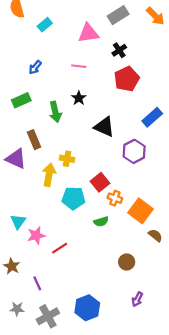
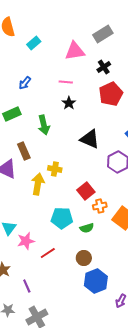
black star: (79, 98) -> (69, 103), moved
cyan pentagon: (73, 198) -> (62, 218), moved
orange cross: (115, 198) -> (100, 206), turned -32
brown circle: (127, 262) -> (84, 258), moved
blue hexagon: (87, 308) -> (96, 281), moved

